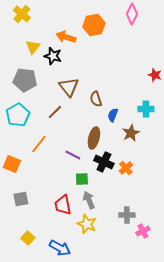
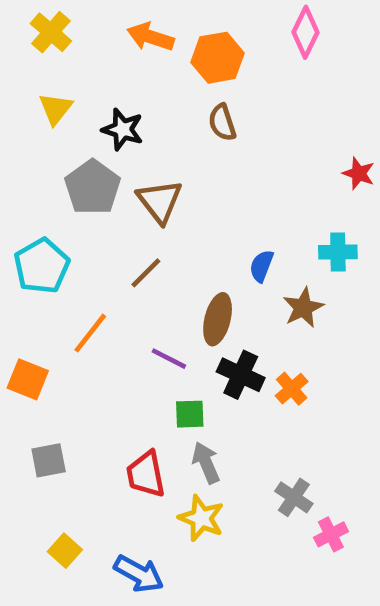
orange arrow: (66, 37) -> (150, 37), moved
yellow triangle: (33, 47) -> (56, 109), moved
gray pentagon: (25, 80) -> (93, 187), moved, turned 30
brown semicircle: (96, 99) -> (222, 122), moved
brown line: (55, 112) -> (146, 273), moved
gray cross: (127, 215) -> (294, 497), turned 35

